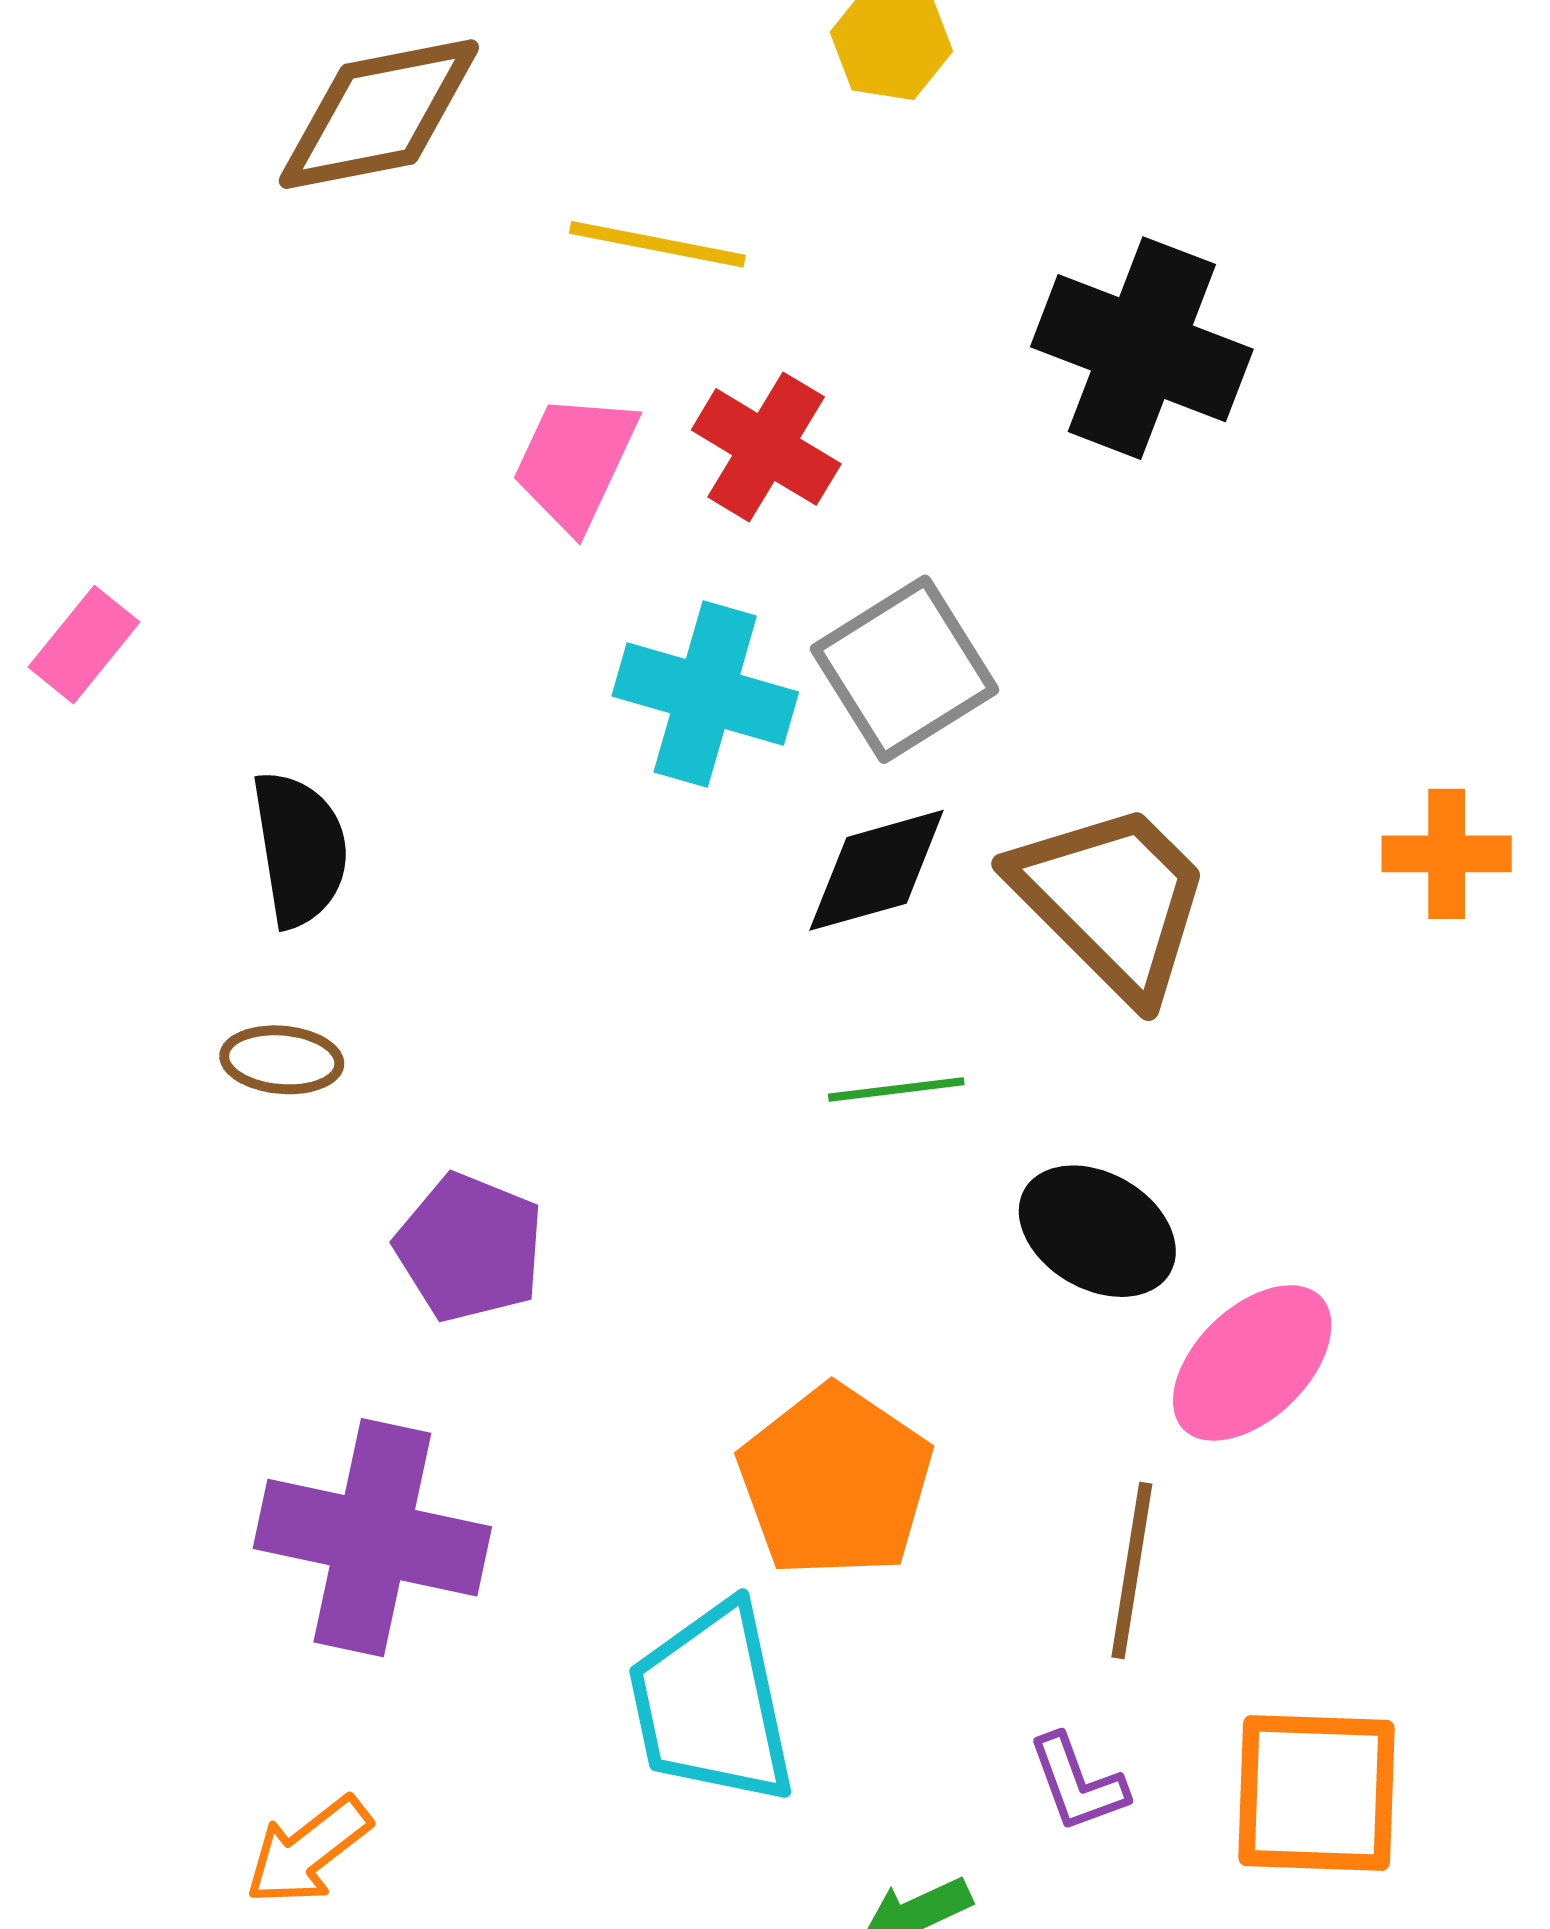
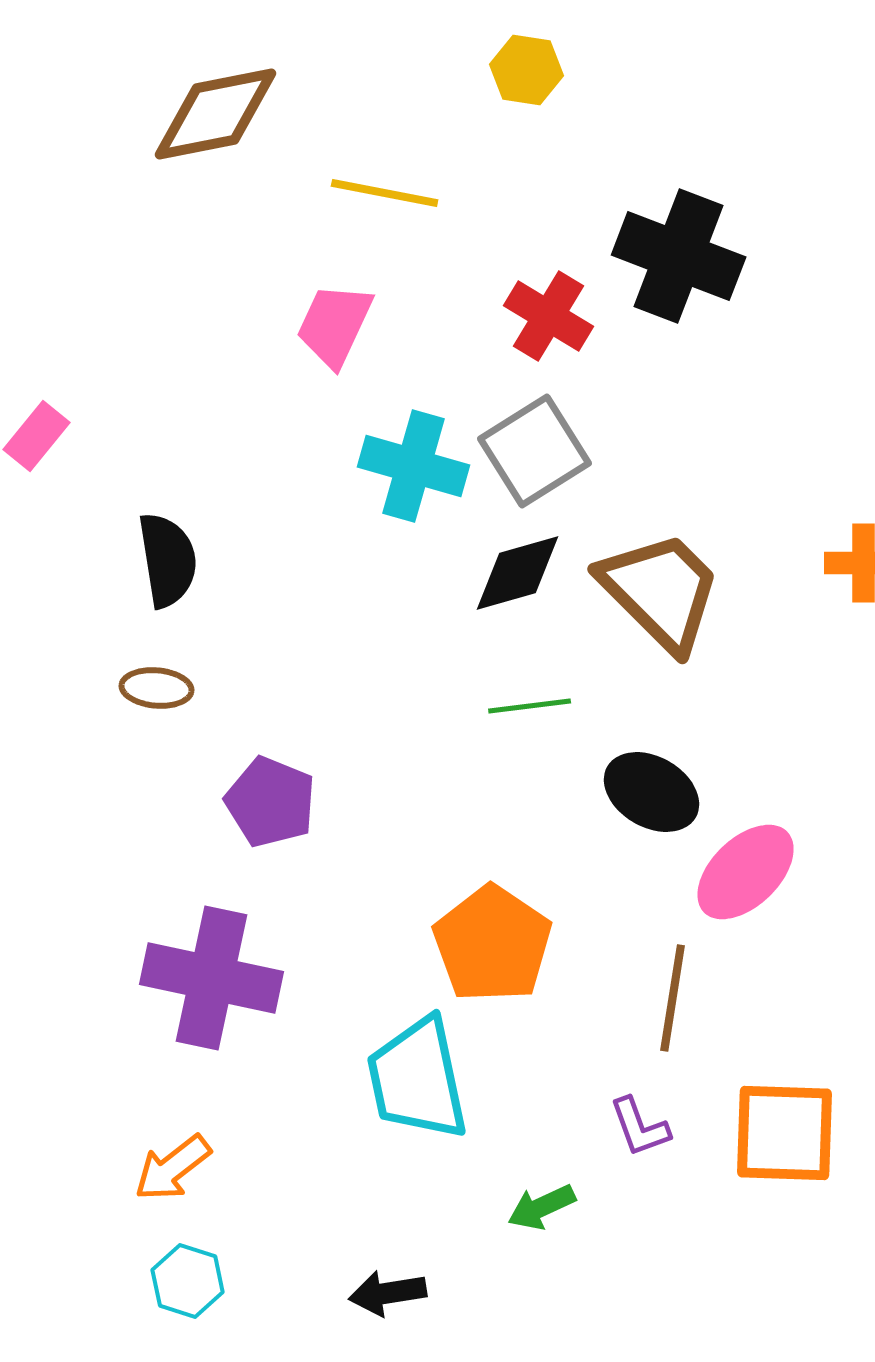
red cross: (766, 447) -> (549, 316), moved

